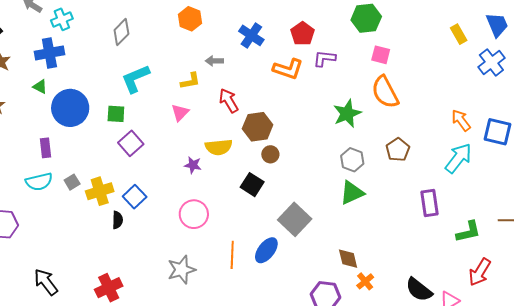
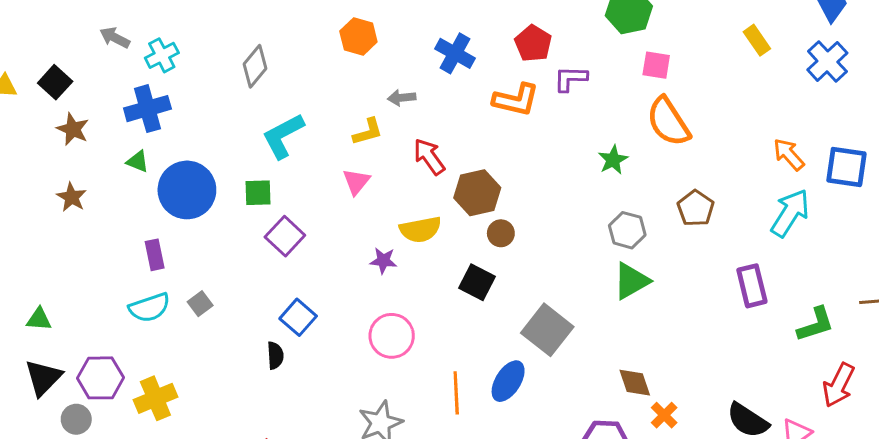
yellow rectangle: (459, 34) -> (757, 40), moved
green star: (347, 113) -> (613, 160), size x0.7
yellow cross: (100, 191) -> (155, 398), moved

